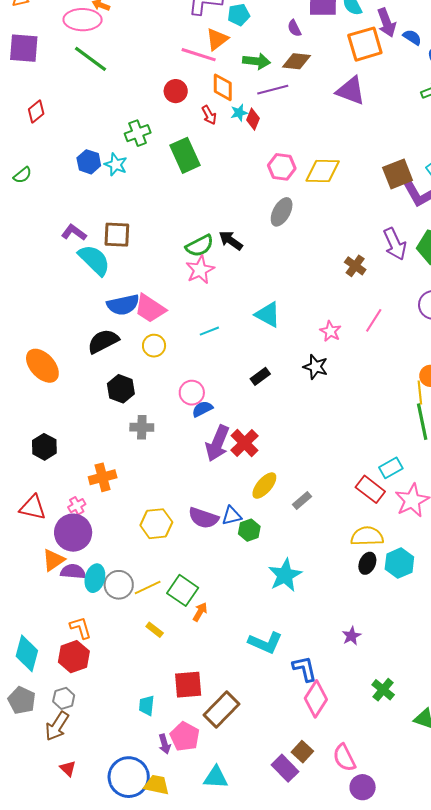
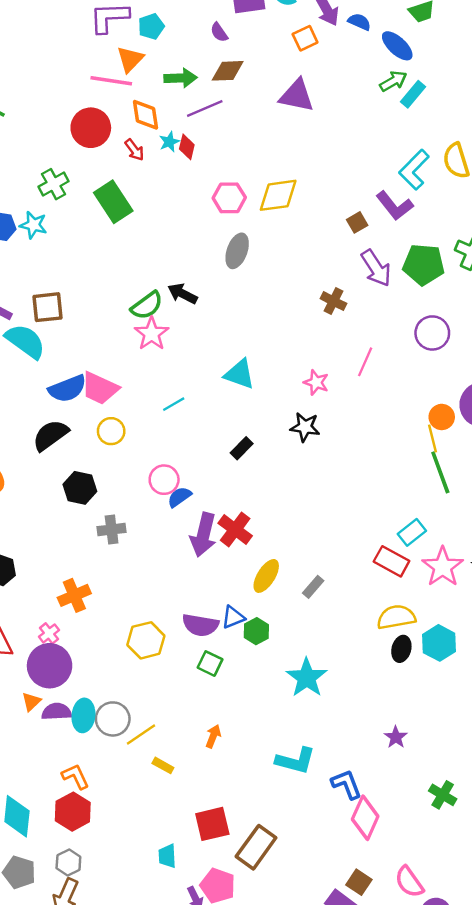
orange square: (365, 44) -> (305, 38), size x0.6
red circle: (176, 91) -> (91, 128), size x1.4
brown square: (398, 174) -> (357, 222), moved, size x0.6
orange triangle: (53, 560) -> (31, 702), size x0.7
yellow line: (148, 588) -> (141, 735), moved
green square: (183, 590) -> (210, 663), moved, size x0.7

